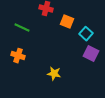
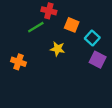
green line: (22, 28) -> (36, 27), moved, turned -56
yellow star: (54, 74) -> (58, 49), moved

